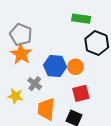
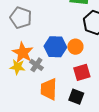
orange star: (21, 54) -> (23, 53), moved
yellow star: (15, 96) -> (18, 67), moved

